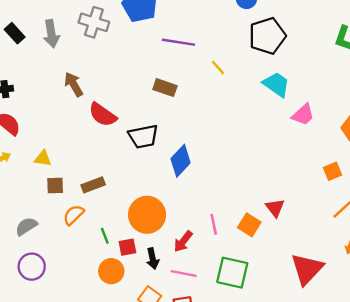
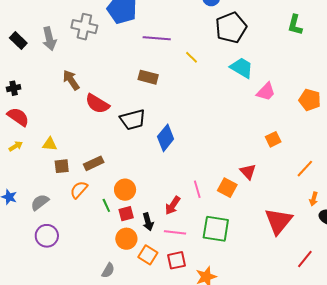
orange square: (333, 171) -> (273, 139), moved
orange circle: (147, 215) -> (125, 190), moved, size x0.7
orange circle: (111, 271) -> (126, 239), moved

